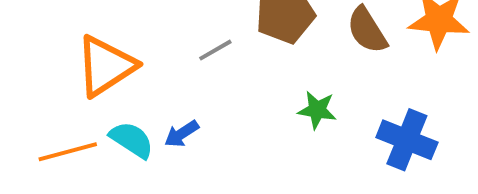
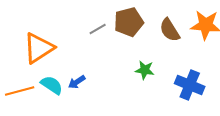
gray line: (215, 50) -> (98, 29), moved

